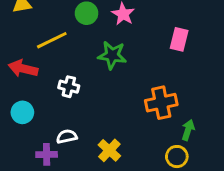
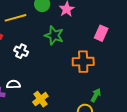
orange cross: (161, 103) -> (83, 62), moved

